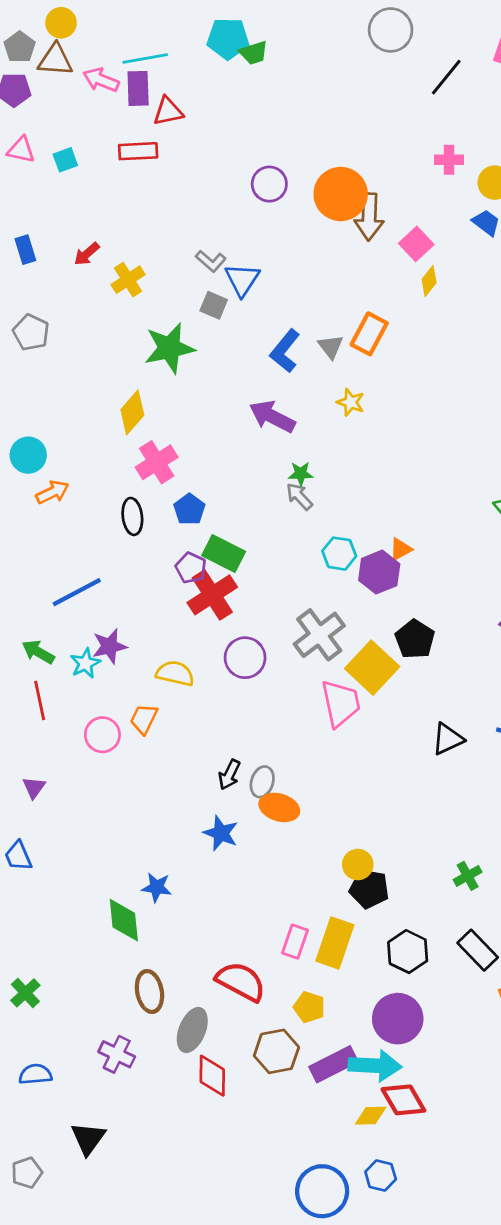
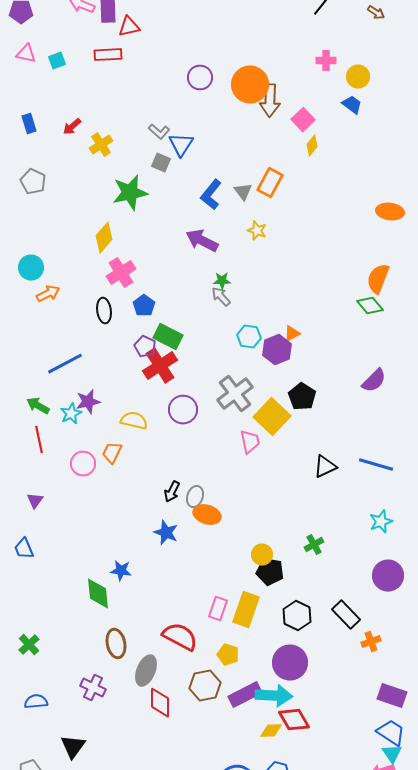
pink trapezoid: (341, 703) -> (250, 442), size x0.7
green cross: (468, 876) -> (314, 545), moved

